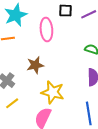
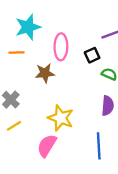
black square: (66, 11) -> (92, 55), moved, turned -32
brown star: (35, 65) -> (45, 73), moved

